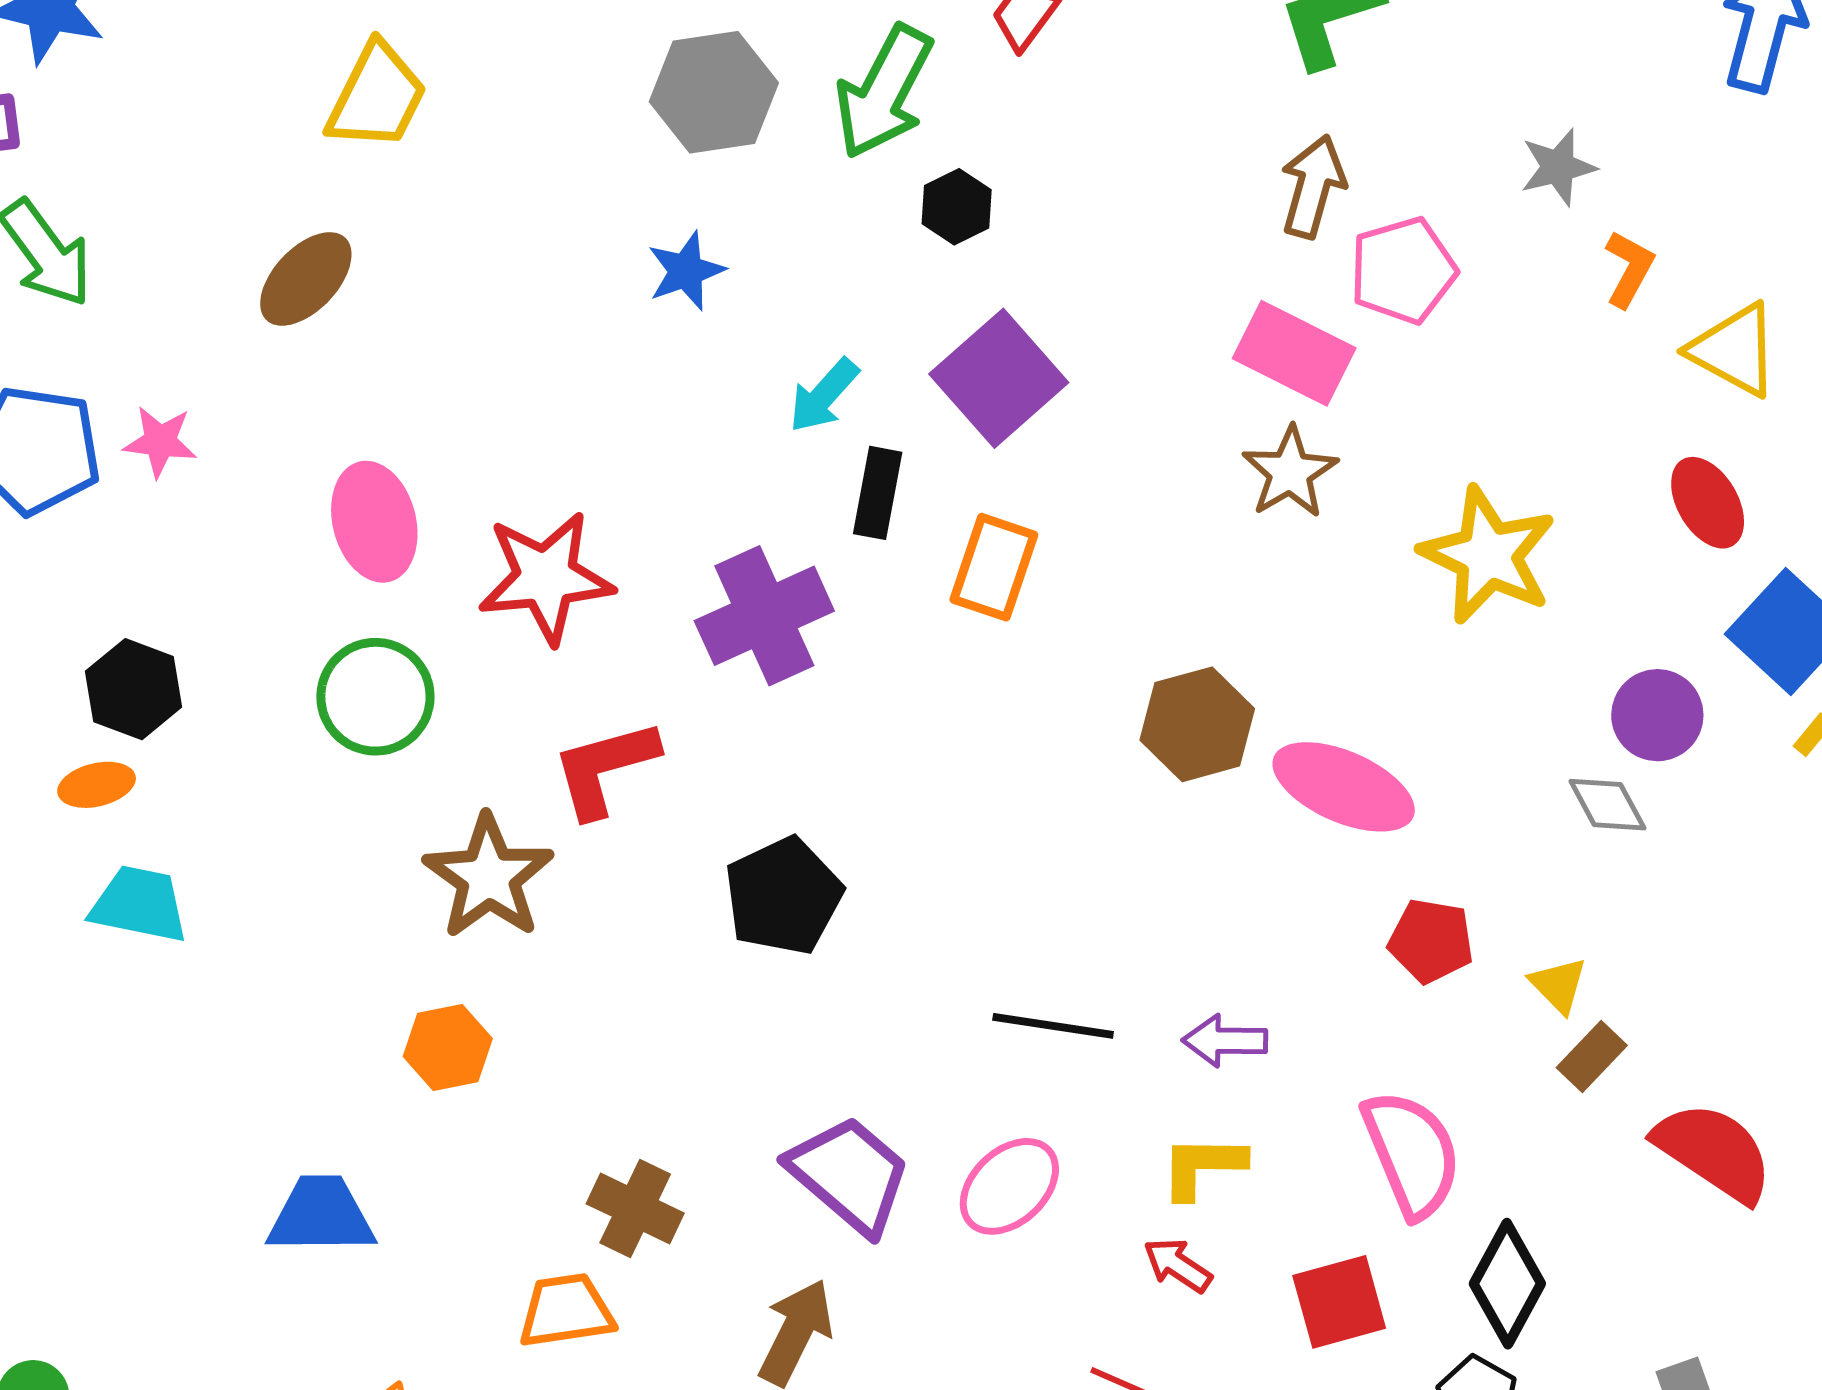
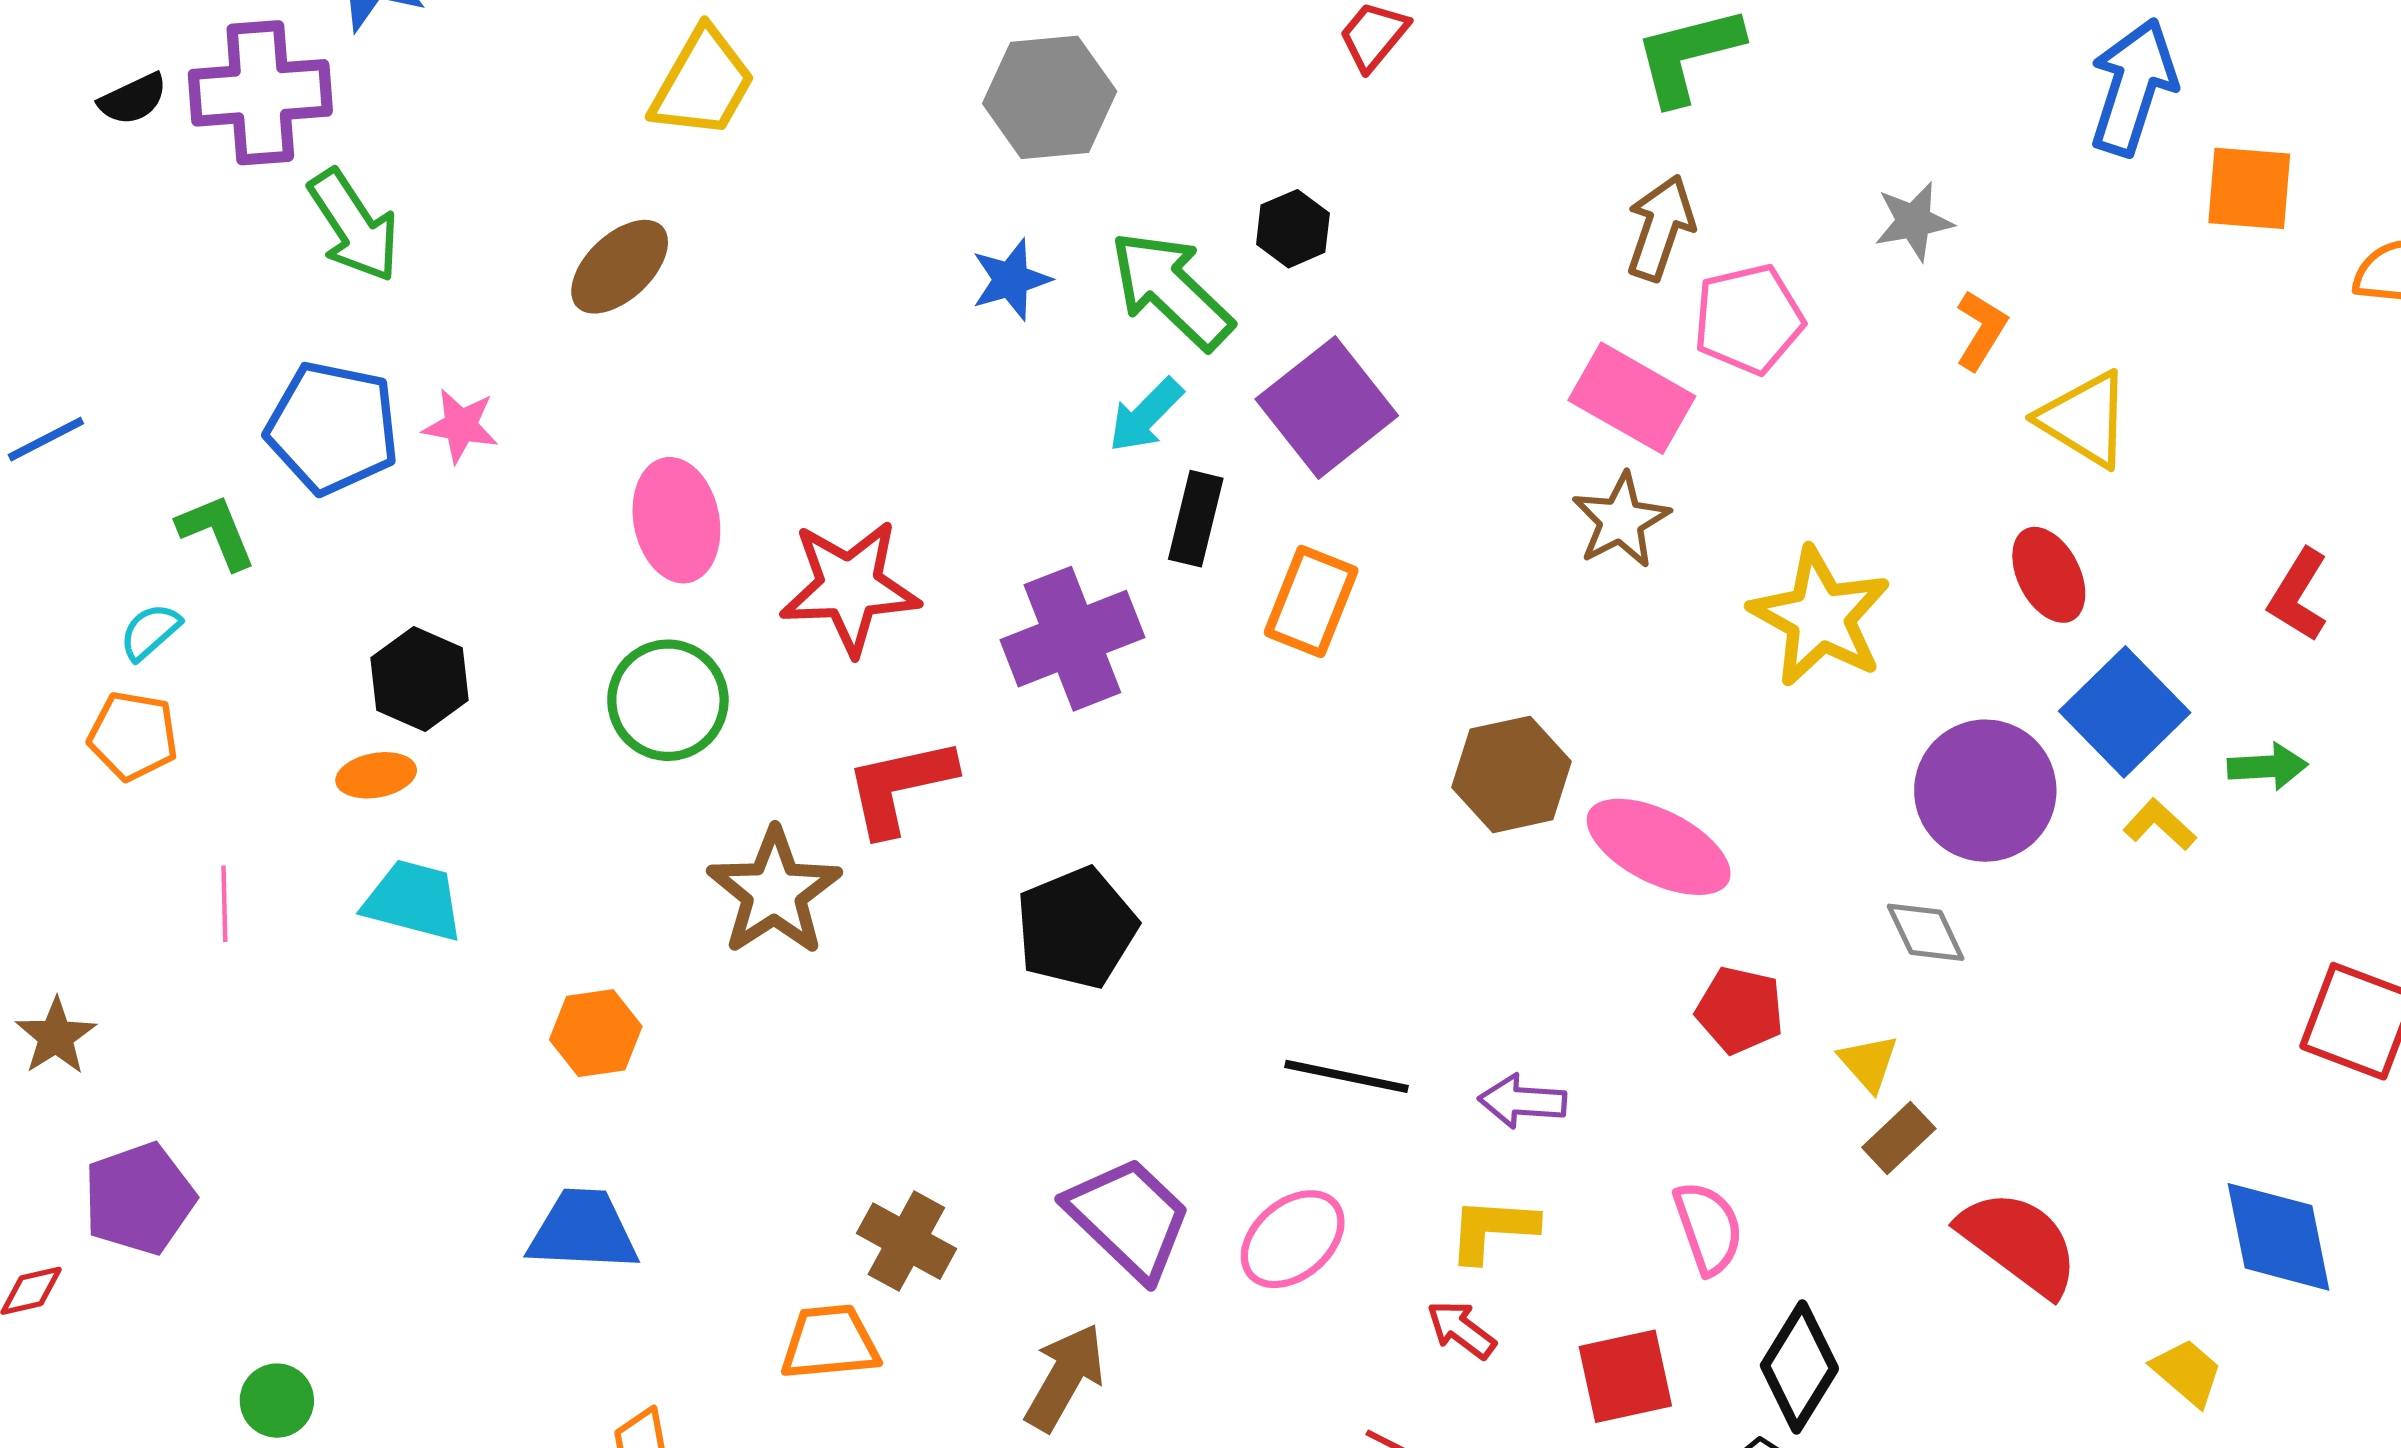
green arrow: (884, 92) -> (1171, 290), moved, turned 103
purple circle: (1657, 715) -> (1985, 791), size x1.5
gray diamond: (1607, 805) -> (1926, 932), moved
orange hexagon: (448, 1047) -> (596, 1033), moved
pink semicircle: (1412, 1154) -> (1708, 1228), size x0.7

